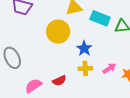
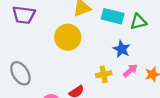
blue star: (84, 48) -> (122, 49), moved

